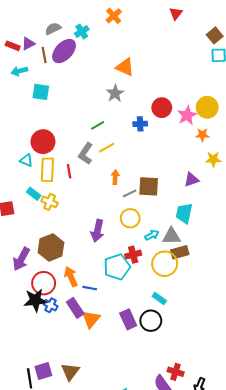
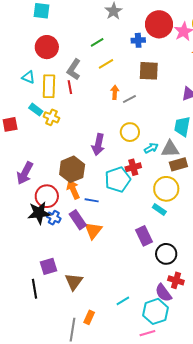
red circle: (162, 108) -> (159, 24), size x1.4
red circle: (43, 142) -> (47, 47), moved
gray L-shape: (86, 154) -> (74, 69), moved
brown square: (149, 186) -> (149, 71), moved
gray line: (130, 193) -> (129, 99), moved
brown hexagon: (51, 247) -> (72, 169), moved
yellow circle: (165, 264) -> (166, 189), moved
purple rectangle: (128, 319) -> (144, 236), moved
black circle: (151, 321) -> (166, 254), moved
purple square: (43, 371) -> (48, 266), moved

